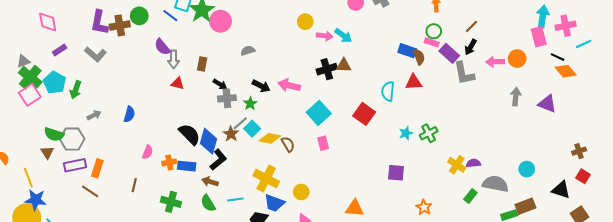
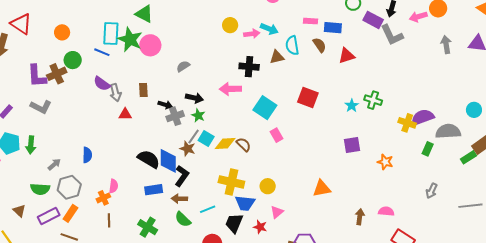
pink rectangle: (432, 42) -> (311, 21), moved
brown semicircle: (419, 57) -> (319, 45), moved
black cross: (327, 69) -> (249, 67), moved, turned 36
black arrow: (261, 86) -> (194, 98), moved
cyan semicircle: (388, 91) -> (292, 45), moved
green cross: (429, 133) -> (373, 100), turned -30
green semicircle: (54, 134) -> (40, 189), moved
gray hexagon: (72, 139) -> (69, 187), moved
orange cross: (169, 162) -> (103, 198), moved
purple semicircle: (473, 163) -> (423, 117), size x1.6
orange rectangle: (97, 168) -> (70, 213), turned 30
green cross: (171, 202) -> (148, 227), turned 30
orange star: (424, 207) -> (385, 162), moved

